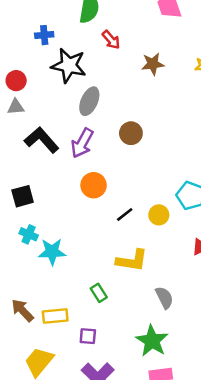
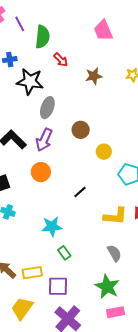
orange circle: (94, 185) -> (41, 172), moved
yellow circle: (159, 215) -> (104, 152), moved
cyan star: (52, 252) -> (52, 227), moved
yellow L-shape: (132, 261) -> (115, 216), moved
purple square: (88, 336) -> (58, 286), size x1.5

